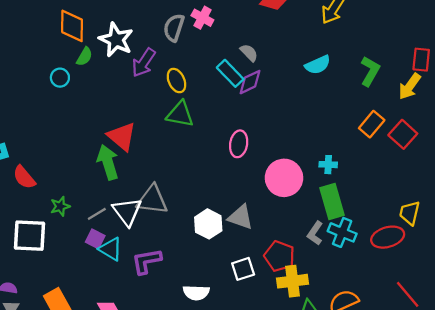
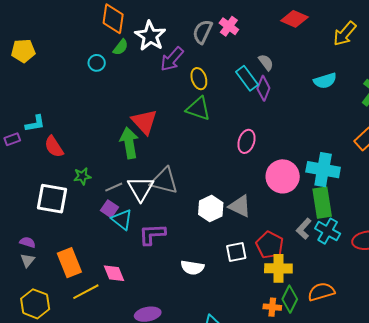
purple diamond: (250, 82) -> (263, 88), turned -50
cyan cross: (328, 165) -> (323, 170), size x2.0

